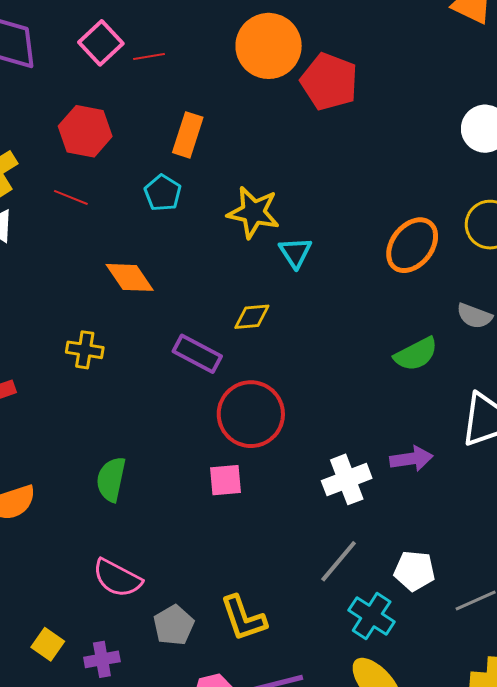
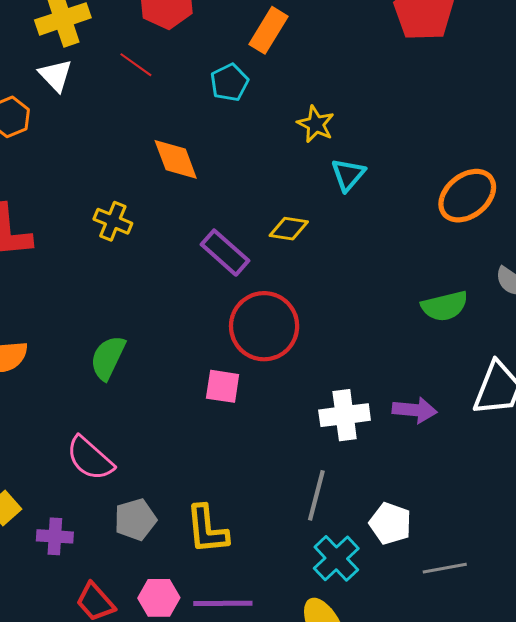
yellow star: (253, 212) -> (316, 124), size x0.7
gray line: (339, 561) -> (316, 495), turned -39

